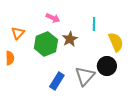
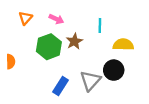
orange triangle: (18, 33) -> (26, 18), moved
yellow semicircle: (116, 42) -> (123, 45), turned -66

